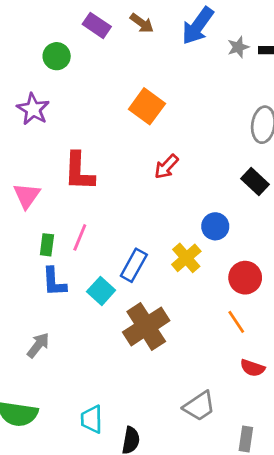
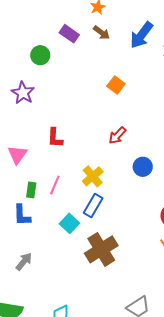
orange square: (147, 106) -> (116, 85), moved, size x0.7
red L-shape: (79, 171) -> (55, 138), size x0.7
blue circle: (215, 226) -> (143, 167), moved
yellow cross: (186, 258) -> (93, 176), moved
blue L-shape: (54, 282) -> (22, 215), moved

